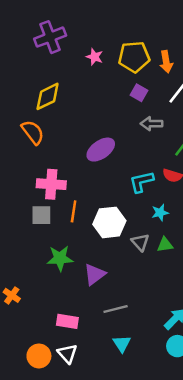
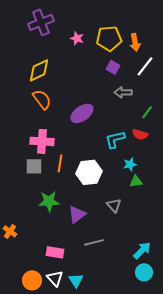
orange semicircle: (33, 132) -> (42, 99), moved
gray triangle: (140, 242) -> (114, 205), moved
green triangle: (165, 245) -> (136, 181), moved
cyan triangle: (122, 344) -> (76, 280), moved

